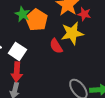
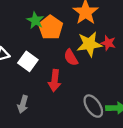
red star: (84, 14) -> (108, 43), moved
red arrow: (17, 72) -> (55, 81), moved

